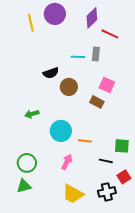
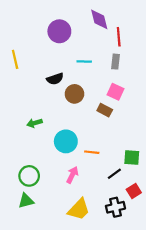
purple circle: (55, 14) -> (59, 31), moved
purple diamond: (92, 18) -> (99, 19), turned -60
yellow line: (31, 23) -> (15, 59), moved
red line: (110, 34) -> (119, 37), turned 60
gray rectangle: (96, 54) -> (115, 62), moved
black line: (106, 161) -> (114, 174), turned -48
yellow trapezoid: (73, 194) -> (79, 209), turned -75

